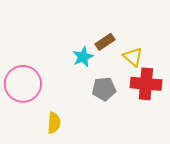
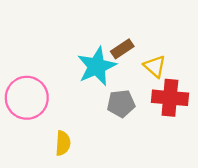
cyan star: (83, 57) -> (97, 66), size x1.6

